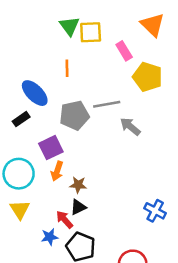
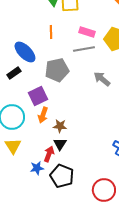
pink rectangle: (124, 51) -> (87, 32), moved, turned -42
gray line: (107, 104) -> (84, 49), moved
black triangle: (78, 207) -> (60, 144), turned -32
red arrow: (64, 220) -> (49, 154), turned 63

